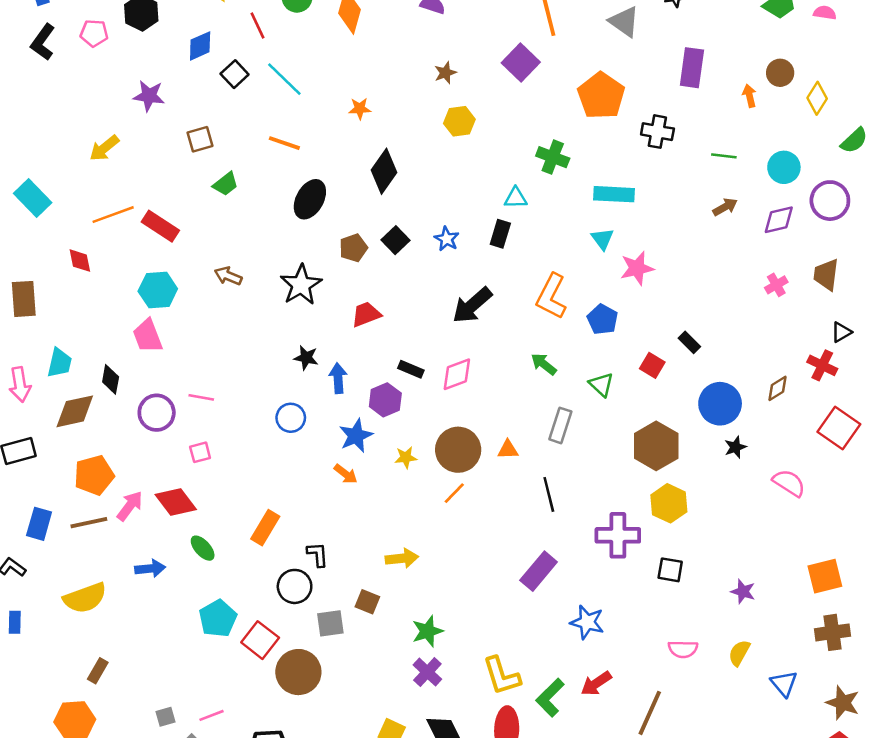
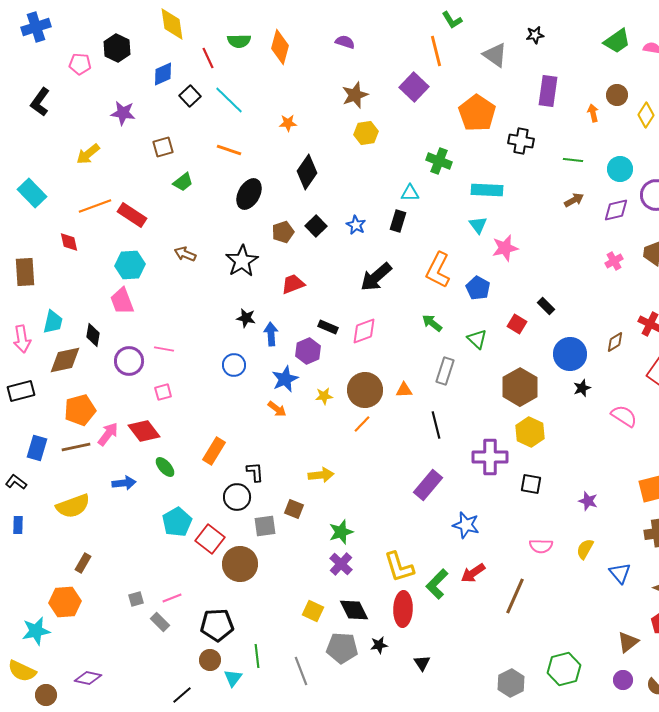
black L-shape: (43, 42) -> (40, 102), moved
brown star: (445, 73) -> (355, 95), size x1.5

